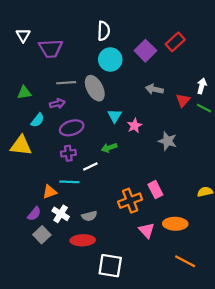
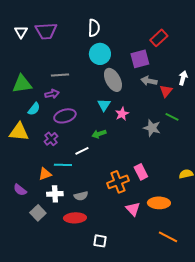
purple trapezoid: (51, 48) -> (46, 31), moved
purple square: (145, 51) -> (140, 59), moved, turned 30
gray ellipse: (95, 88) -> (113, 80), moved
gray arrow: (154, 89) -> (149, 81), moved
green triangle: (24, 93) -> (22, 84), size x1.5
green line: (204, 108) -> (172, 117), moved
purple cross: (68, 153) -> (51, 139), moved, turned -32
purple semicircle: (34, 214) -> (20, 190), moved, turned 88
white cross: (61, 214) -> (55, 194), turned -35
white square: (110, 266) -> (100, 241), size x0.6

